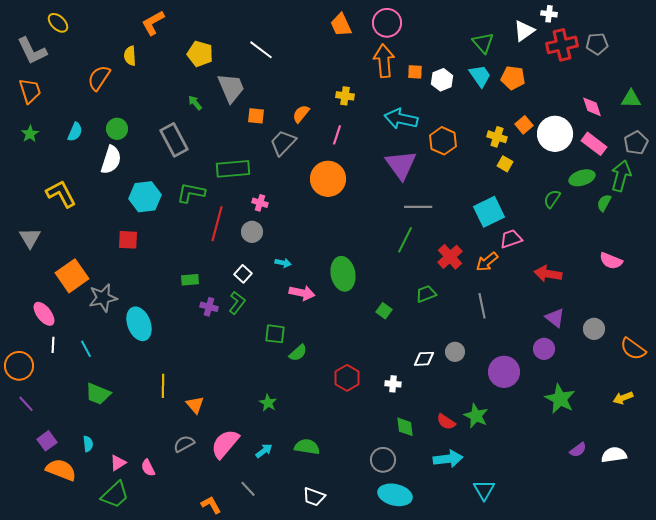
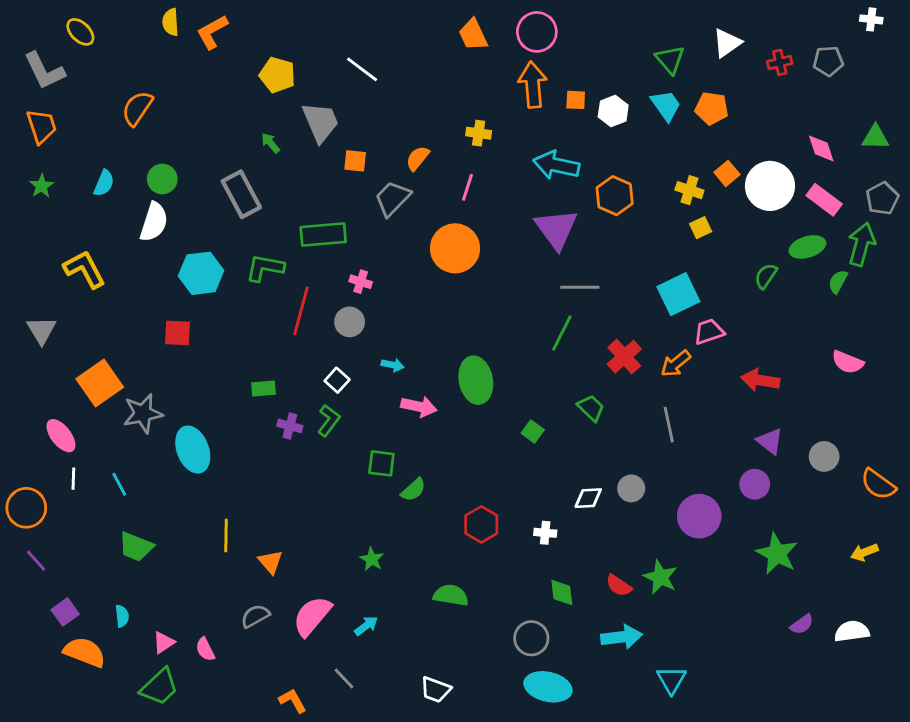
white cross: (549, 14) -> (871, 19), moved
red cross: (562, 45) -> (780, 62), size x0.6
yellow semicircle: (130, 56) -> (171, 22), moved
yellow square: (505, 164) -> (701, 228), turned 35
green trapezoid: (426, 294) -> (591, 408), turned 65
green semicircle: (307, 447) -> (451, 595), moved

